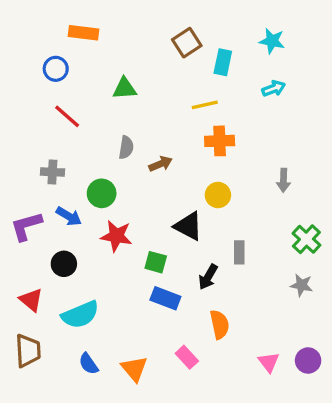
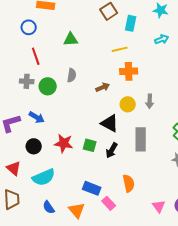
red line: (67, 116) -> (36, 56), turned 30
brown arrow: (161, 164) -> (103, 87), moved
gray cross: (52, 172) -> (27, 81), moved
gray arrow: (283, 180) -> (150, 101), moved
green circle: (102, 193) -> (48, 86), moved
red star: (116, 236) -> (64, 143), moved
gray rectangle: (239, 252) -> (141, 139), size x1.6
black arrow: (208, 277) -> (112, 150), moved
blue rectangle: (165, 298) -> (92, 188), moved

